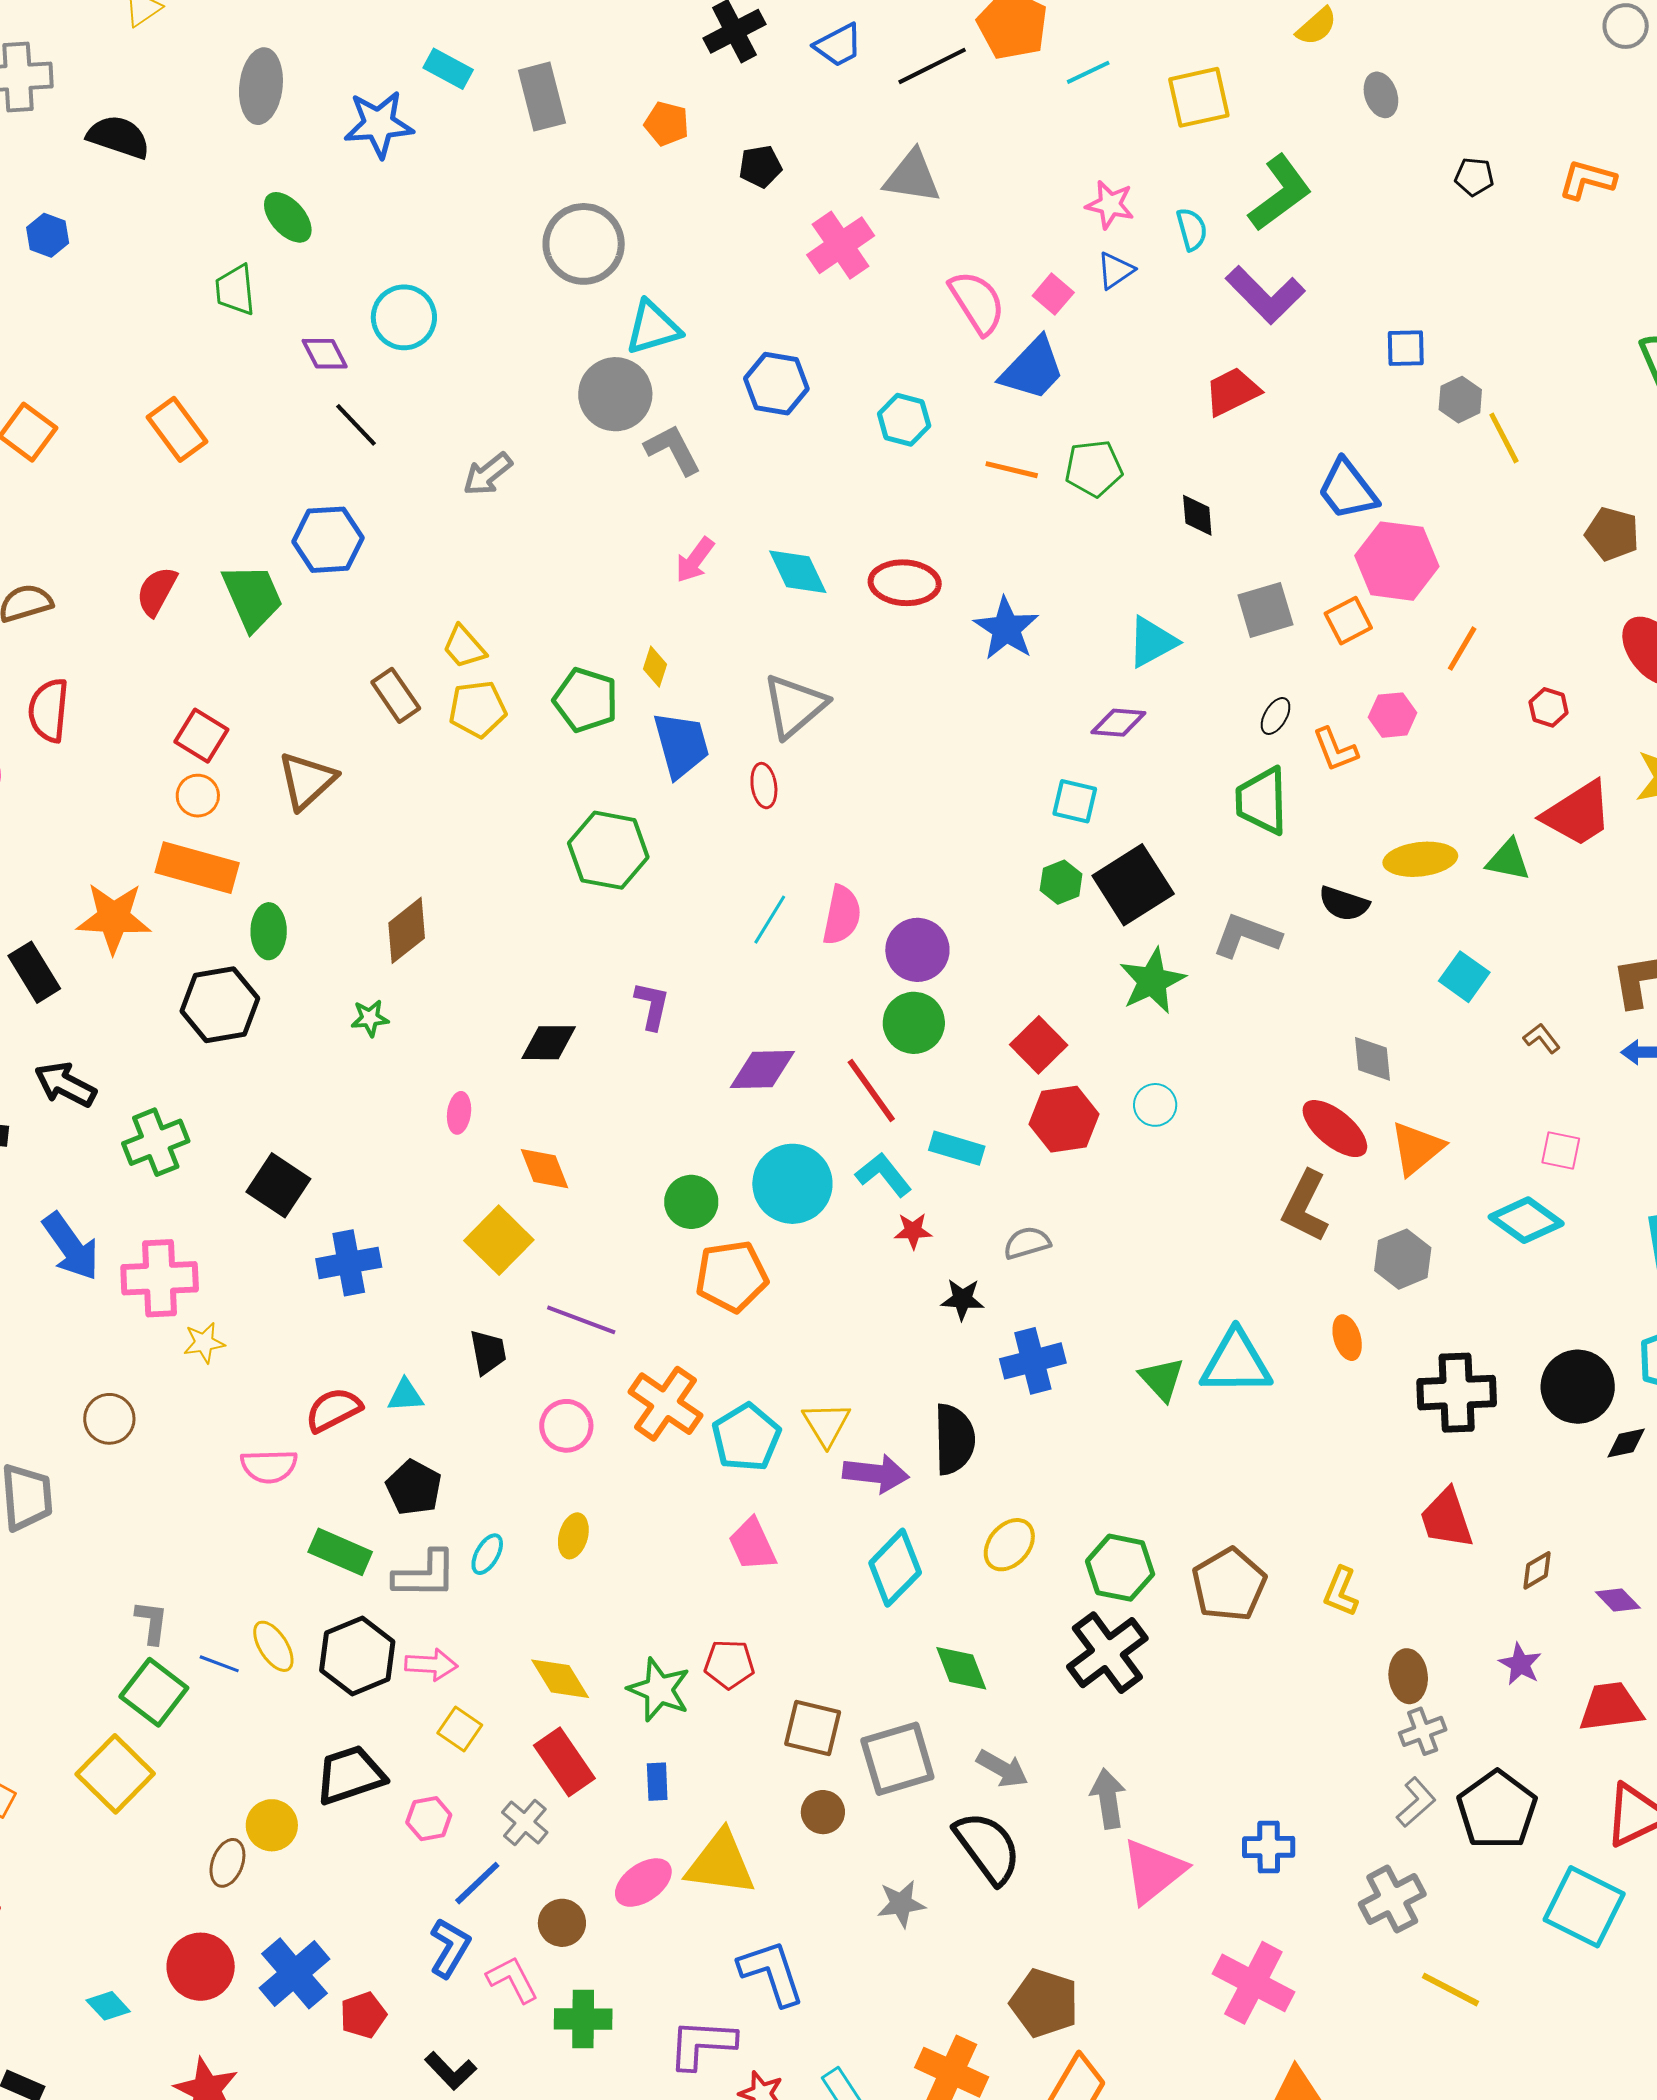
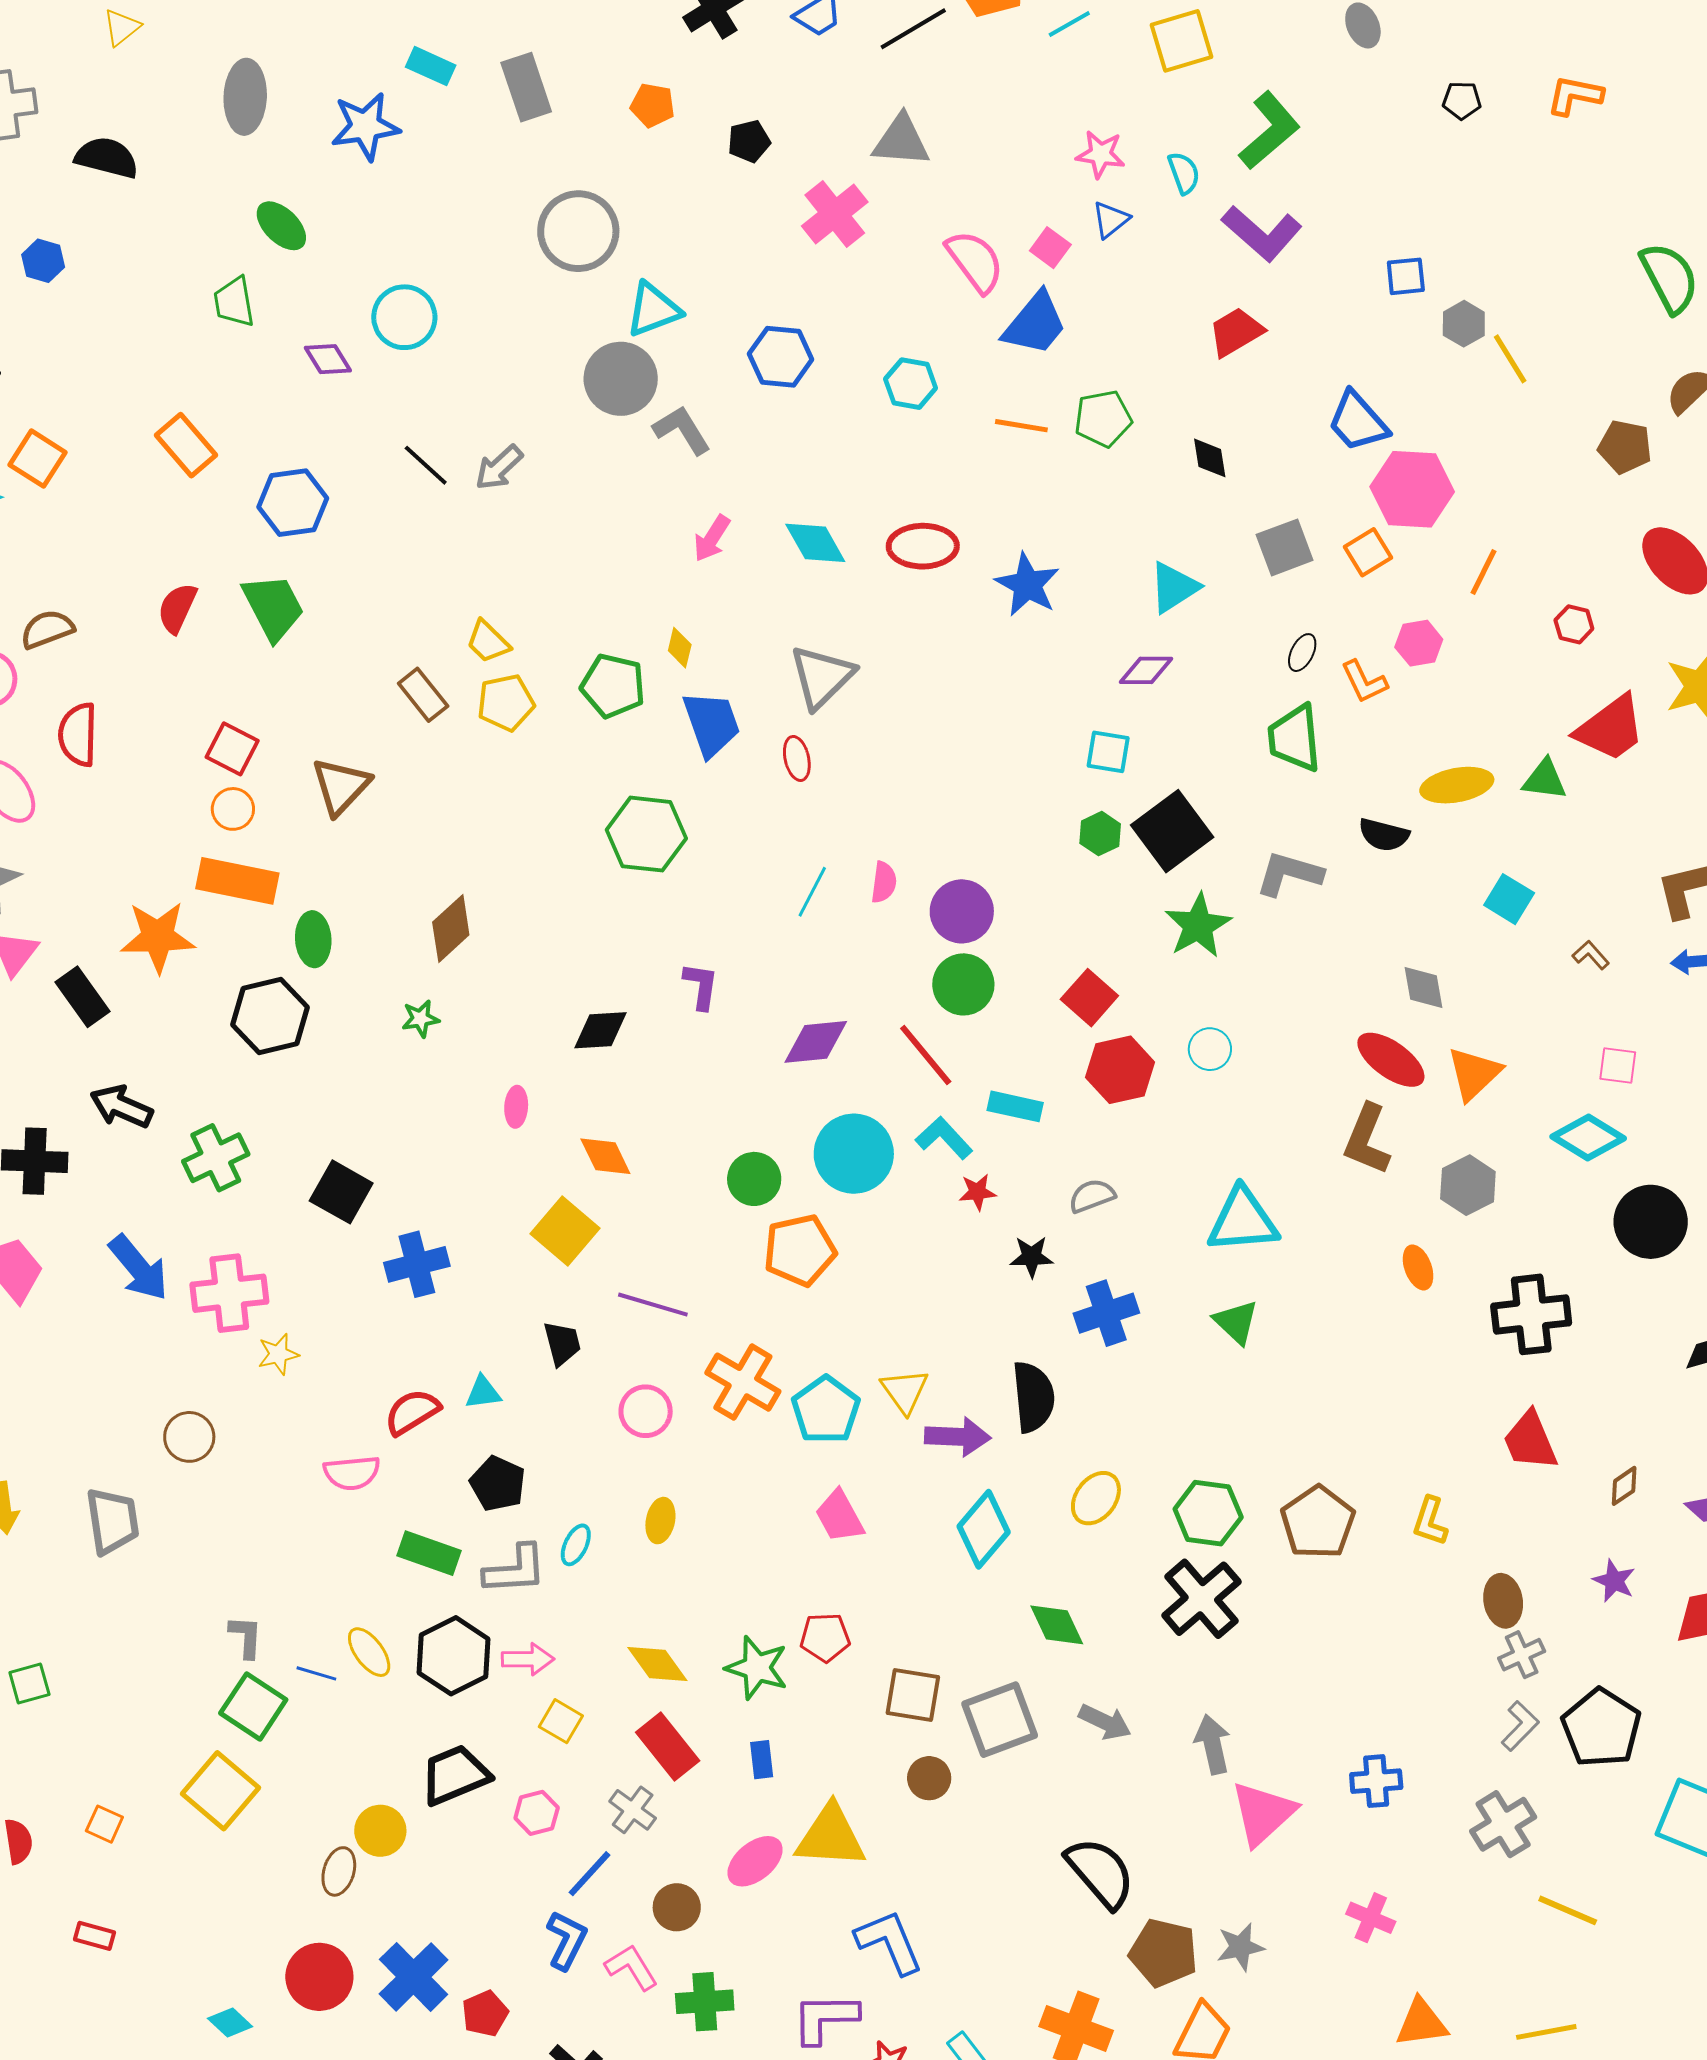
black line: (356, 425) -> (426, 465), moved
blue hexagon: (328, 540) -> (293, 503), moved
pink semicircle: (842, 915) -> (884, 882), size x0.7
cyan triangle: (1236, 1363) -> (1243, 1220), moved
black circle: (1578, 1387) -> (1651, 1222), moved
black semicircle: (988, 1848) -> (1100, 1873), moved
gray star: (901, 1904) -> (1240, 1947), moved
pink cross: (1253, 1983) -> (1371, 1918), size x0.6

